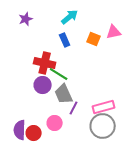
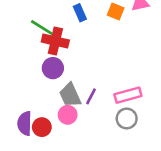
green line: (59, 74) -> (42, 28), moved
gray trapezoid: (64, 94) -> (70, 95), moved
gray circle: (103, 126) -> (127, 119), size x0.7

